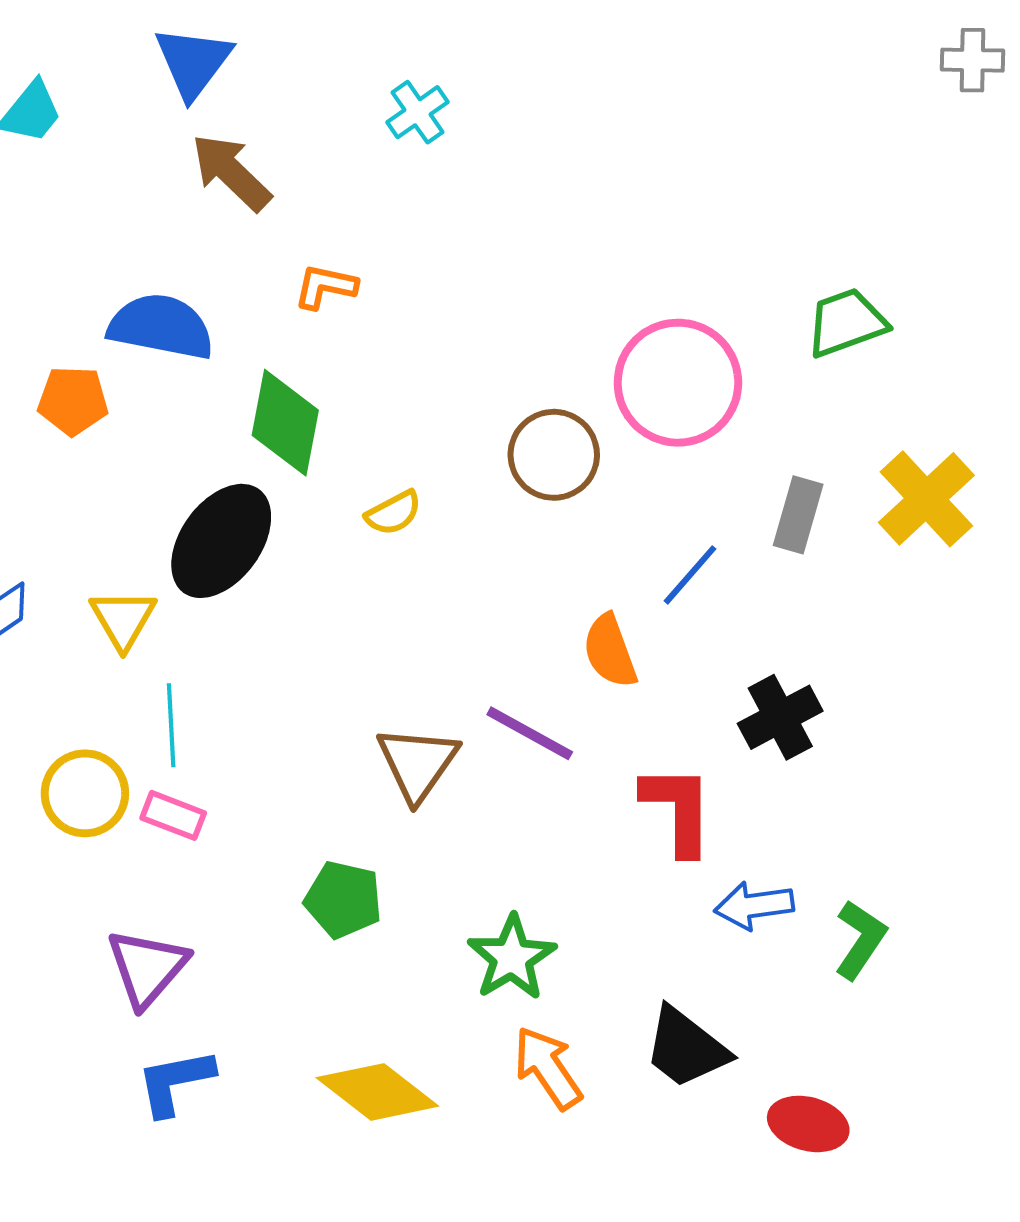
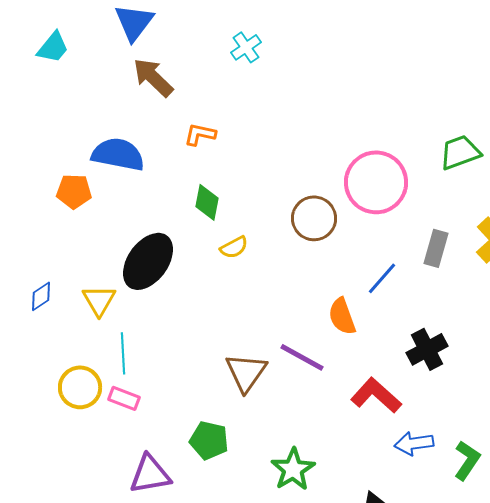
green diamond: (285, 423) -> (207, 202), moved, size x0.7
red L-shape: (678, 809) -> (376, 395), turned -48
purple triangle: (147, 968) -> (150, 474), moved, turned 39

